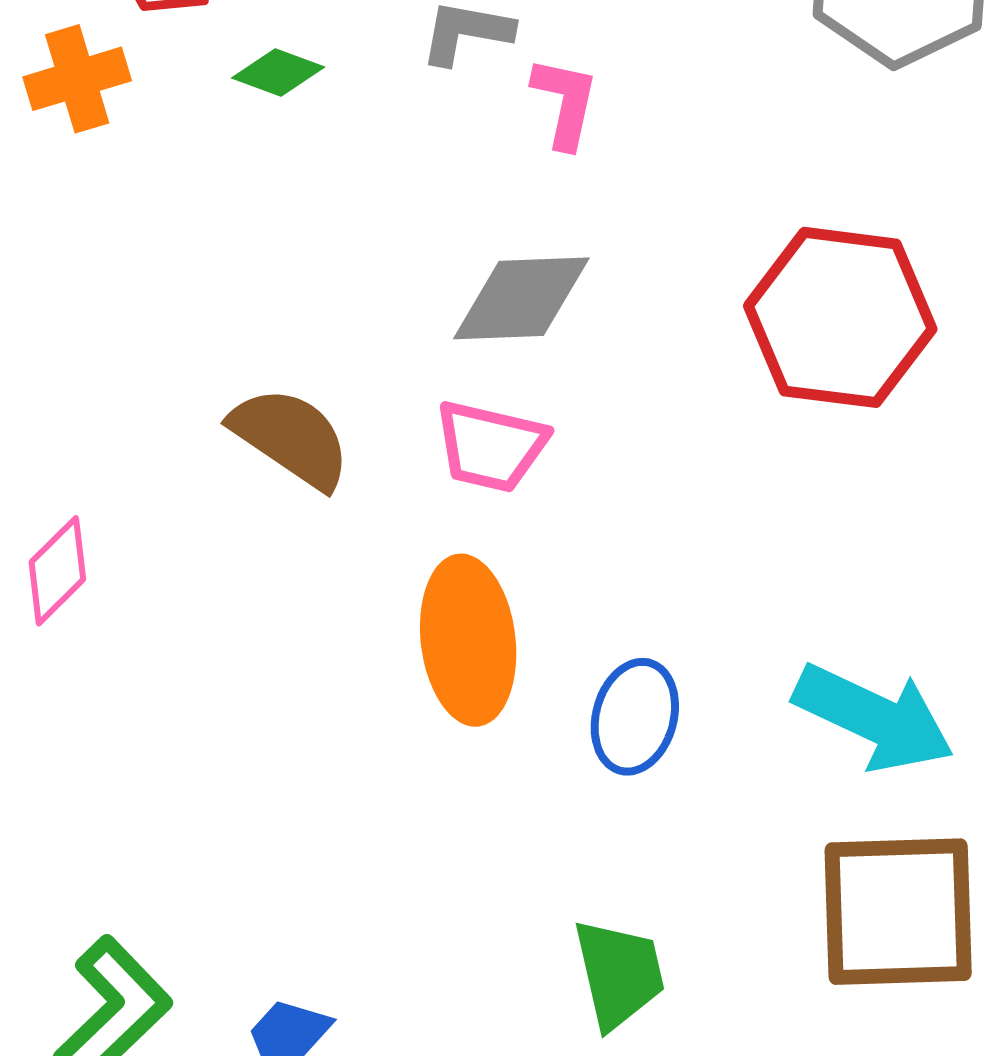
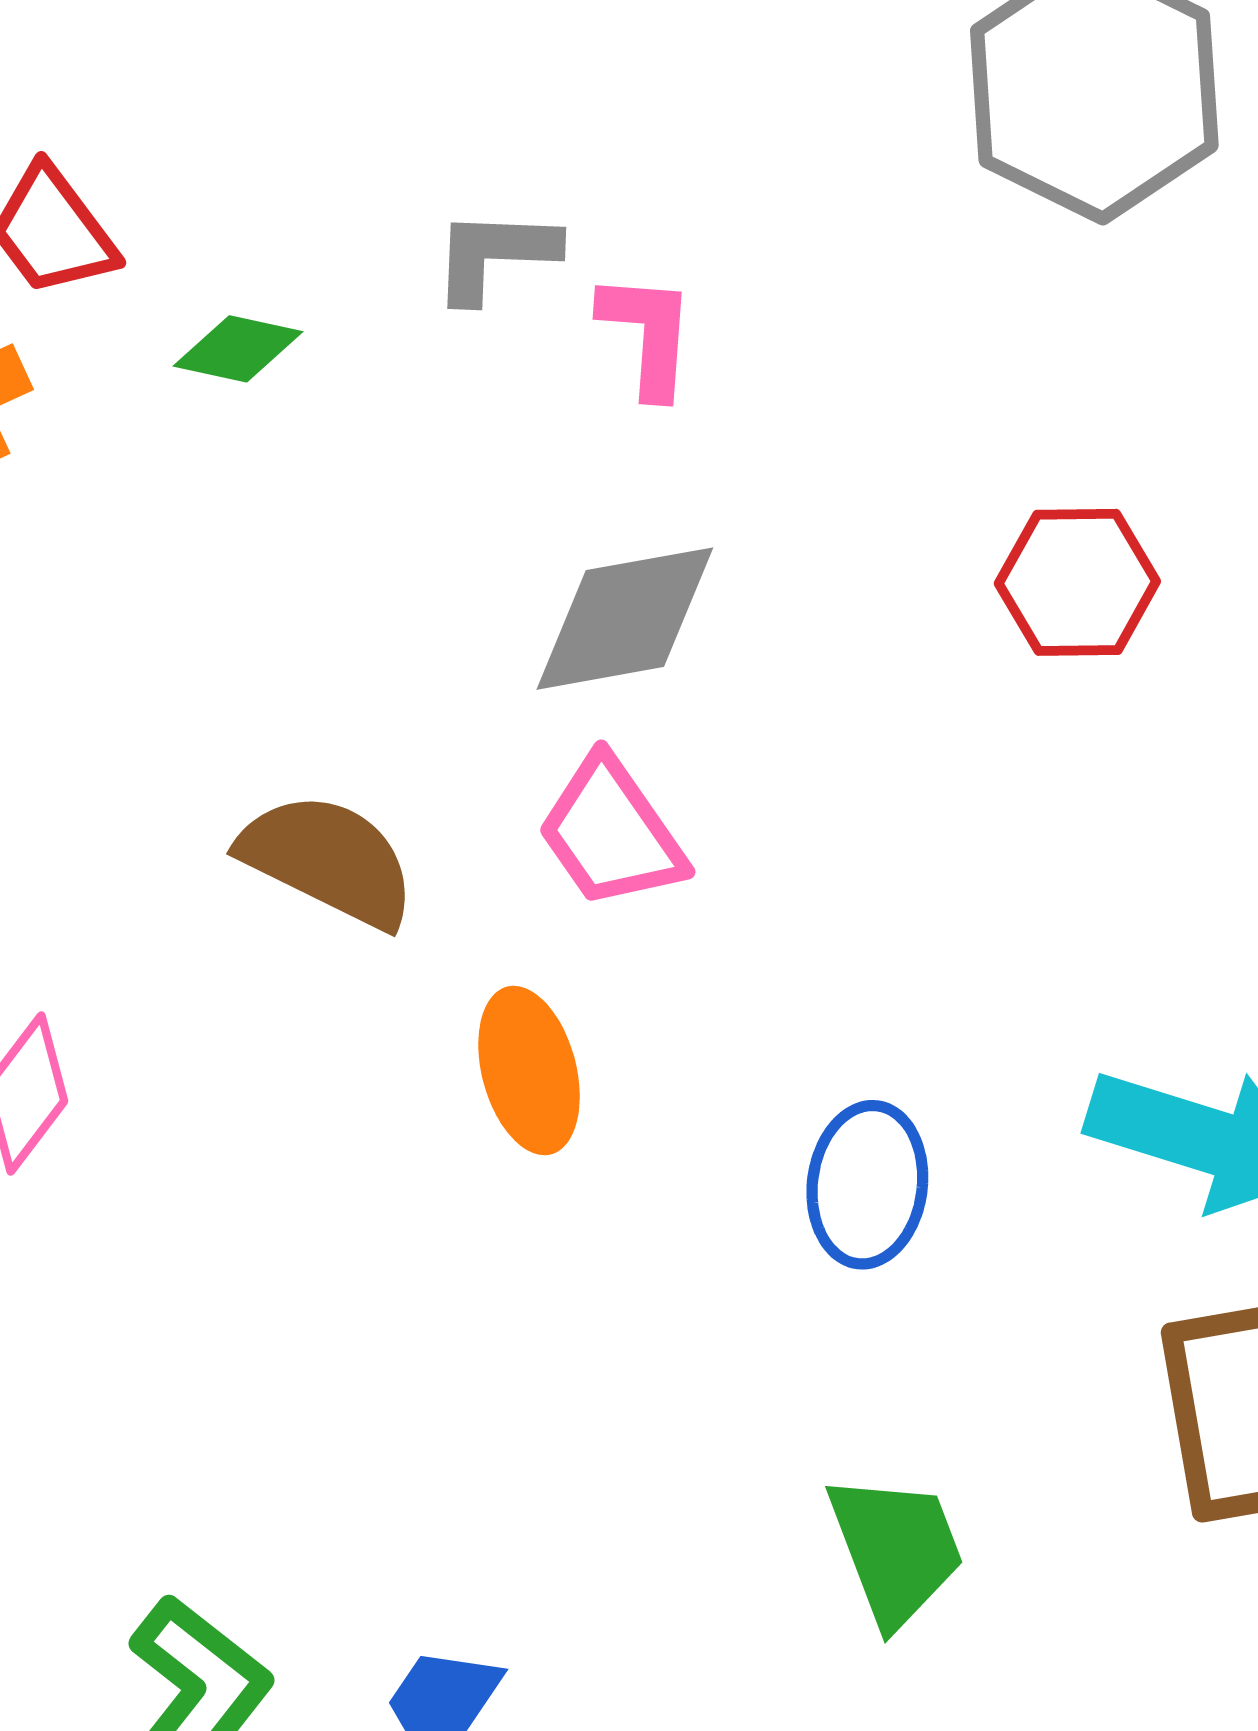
red hexagon: (840, 317) -> (1077, 582), size x0.6
pink trapezoid: (491, 446) -> (611, 833), turned 50
orange ellipse: (468, 640) -> (529, 1070), moved, size x0.7

